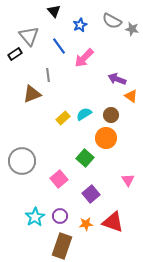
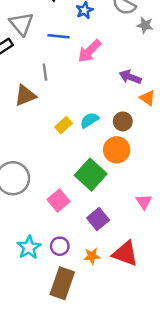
gray star: (132, 29) -> (145, 25), moved
blue line: (59, 46) -> (59, 36), turned -48
green square: (85, 158) -> (91, 175), size x1.4

